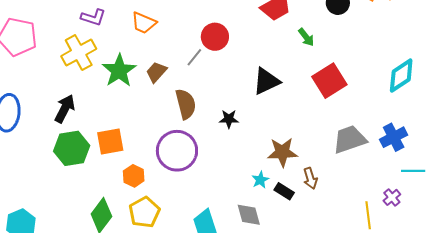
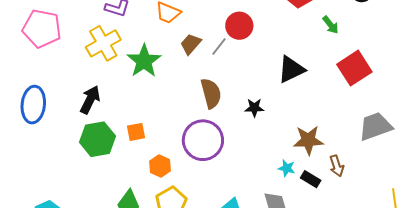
brown trapezoid: (156, 72) -> (191, 44), moved
orange square: (110, 141) -> (136, 132), size x0.7
cyan star: (260, 180) -> (287, 168), turned -30

